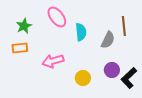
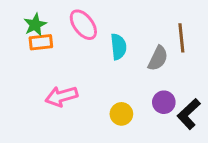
green star: (24, 26) -> (35, 25), moved
orange rectangle: (20, 48) -> (41, 42), moved
pink arrow: (53, 61) -> (61, 96), moved

